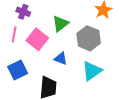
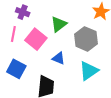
blue square: (18, 70) -> (16, 69), turned -36

